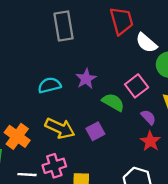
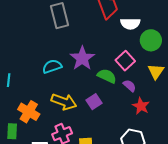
white semicircle: (146, 43) -> (130, 24), turned -36
purple star: (86, 79) -> (82, 58), size x1.4
purple semicircle: (148, 117) -> (130, 86), moved

